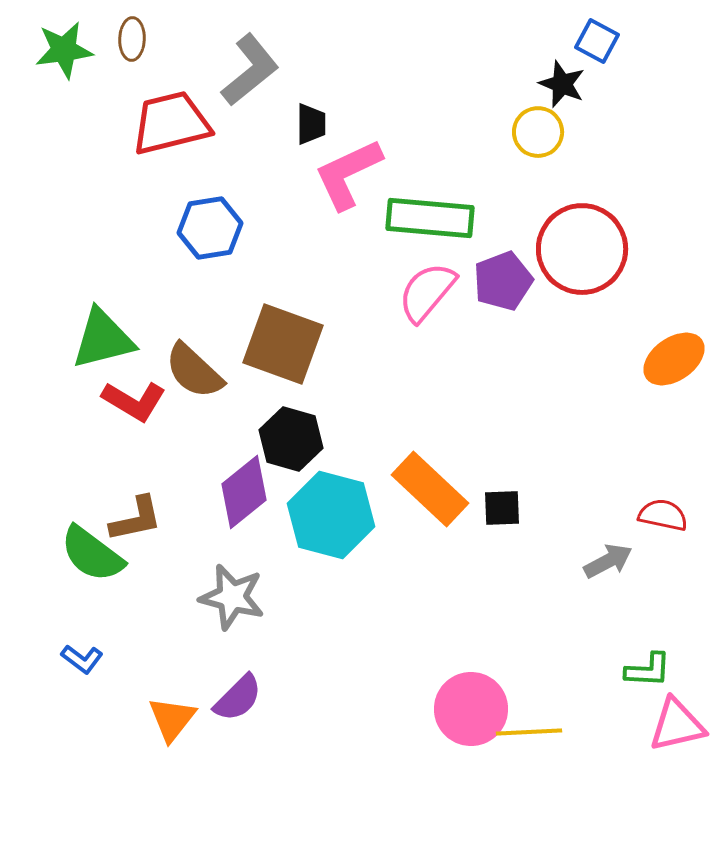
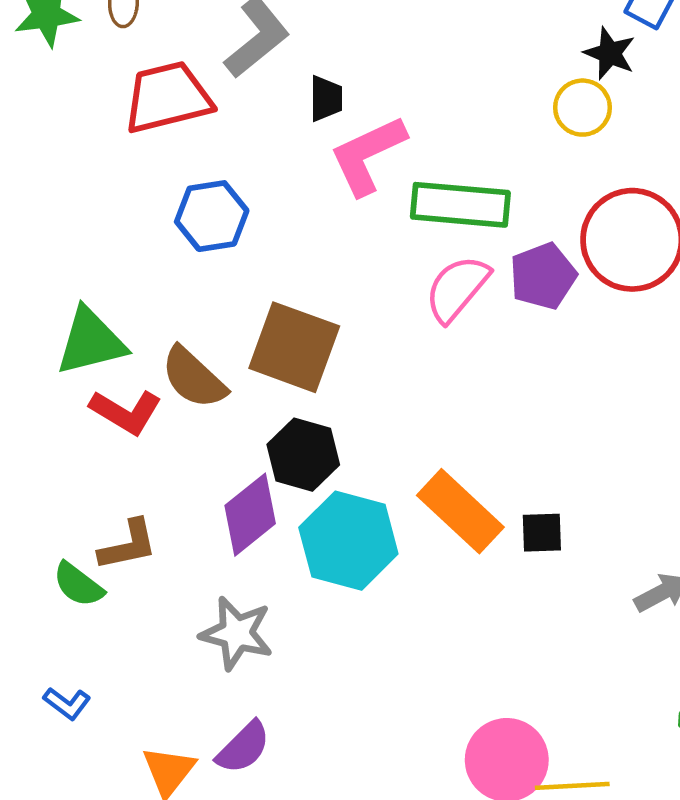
green semicircle: (92, 554) -> (78, 585), size x0.7

